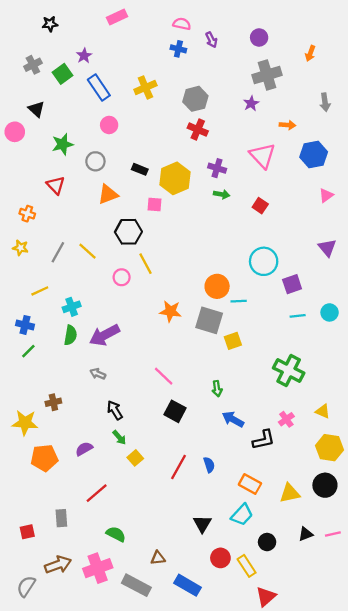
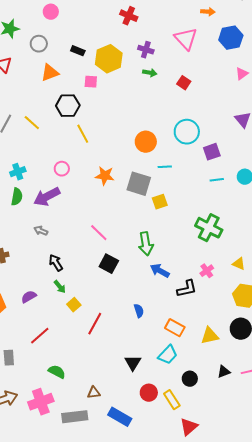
pink circle: (122, 277) -> (62, 169), moved
orange circle: (217, 286) -> (146, 142), moved
green arrow: (217, 389) -> (146, 244), size x1.6
red line: (178, 467) -> (95, 324), moved
gray rectangle: (136, 585) -> (75, 417), turned -35

